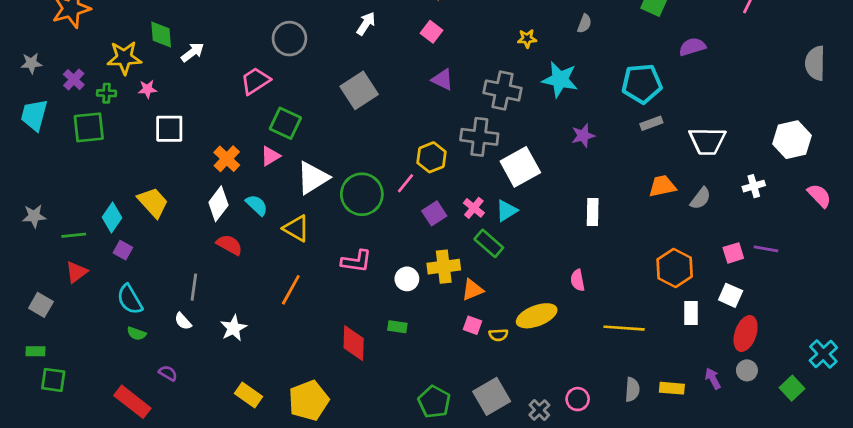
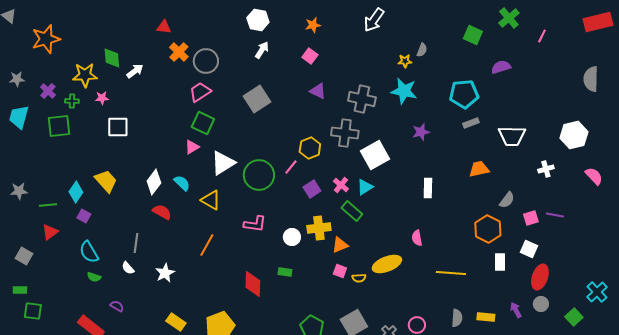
yellow star: (527, 39) -> (405, 61), moved
pink trapezoid: (255, 81) -> (200, 92), moved
orange cross: (227, 159) -> (179, 52), moved
gray semicircle: (701, 198) -> (507, 200), moved

